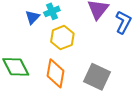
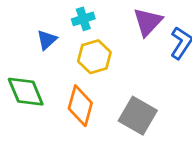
blue triangle: (32, 17) -> (47, 40), moved

